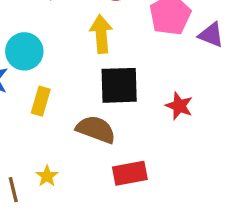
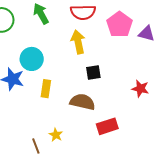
black square: (119, 85) -> (93, 72), size x0.6
red star: (179, 106) -> (140, 89), moved

